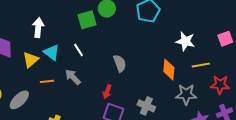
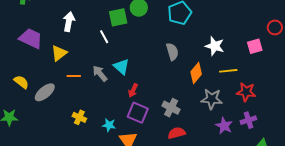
white line: (79, 50) -> (104, 37), moved
cyan triangle: (52, 52) -> (121, 67), moved
gray semicircle: (120, 63) -> (172, 52), moved
orange diamond: (169, 70) -> (196, 73), turned 30

